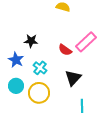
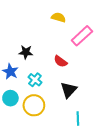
pink rectangle: (86, 42) -> (82, 36), moved

